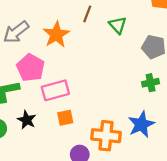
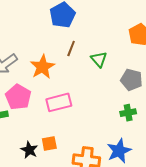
pink rectangle: (55, 90) -> (59, 102), moved
black star: (27, 120) -> (29, 150), moved

